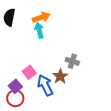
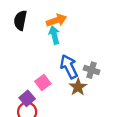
blue arrow: (45, 85) -> (69, 67), moved

